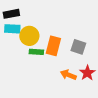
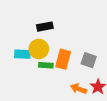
black rectangle: (11, 14) -> (45, 27), moved
cyan rectangle: (12, 29) -> (22, 54), moved

